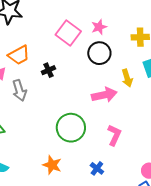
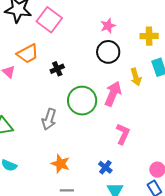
pink square: (68, 33) -> (49, 20), moved
gray arrow: (19, 90) -> (49, 119), moved, turned 35
pink arrow: (104, 95) -> (113, 94), turned -55
green circle: (71, 128) -> (82, 101), moved

